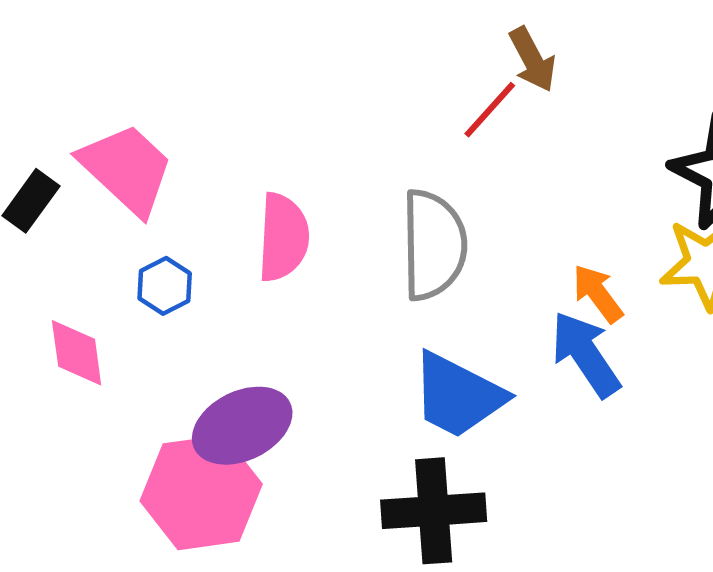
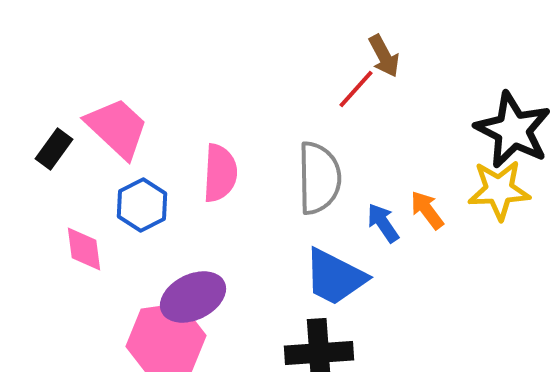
blue hexagon: (165, 286) -> (142, 205), size x1.4
blue arrow: (586, 354) -> (383, 223), moved, size x0.7

